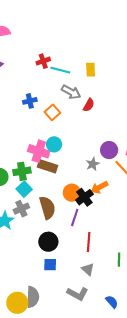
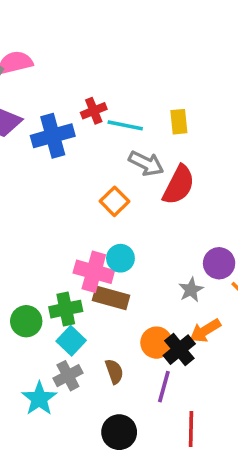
blue cross: (30, 101) -> (53, 136), moved, size x1.6
red semicircle: (89, 105) -> (179, 185), size x1.6
brown semicircle: (47, 208) -> (114, 371), size x0.6

